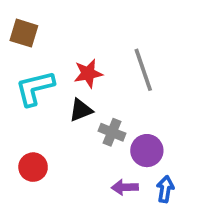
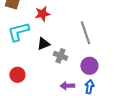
gray line: (143, 70) -> (85, 33), moved
red star: (88, 73) -> (42, 14), moved
purple circle: (147, 151) -> (89, 66), moved

